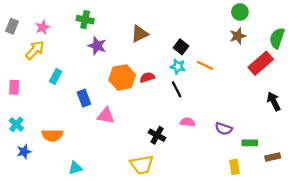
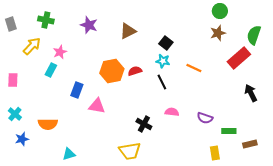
green cross: (85, 20) -> (46, 20), moved
gray rectangle: (12, 26) -> (11, 24), turned -40
pink star: (43, 27) -> (60, 52), moved
purple star: (97, 46) -> (89, 25), moved
orange line: (205, 65) -> (194, 68), moved
blue rectangle: (84, 98) -> (77, 90), turned 42

